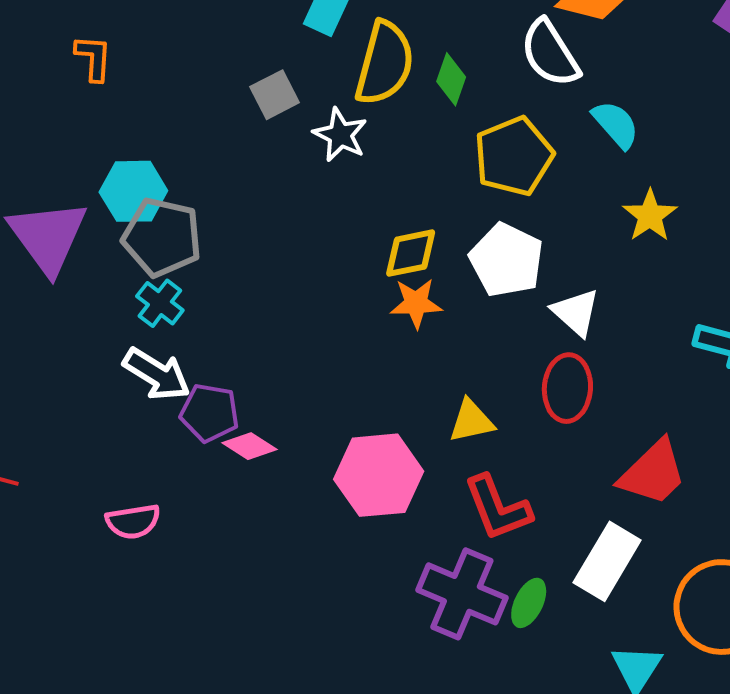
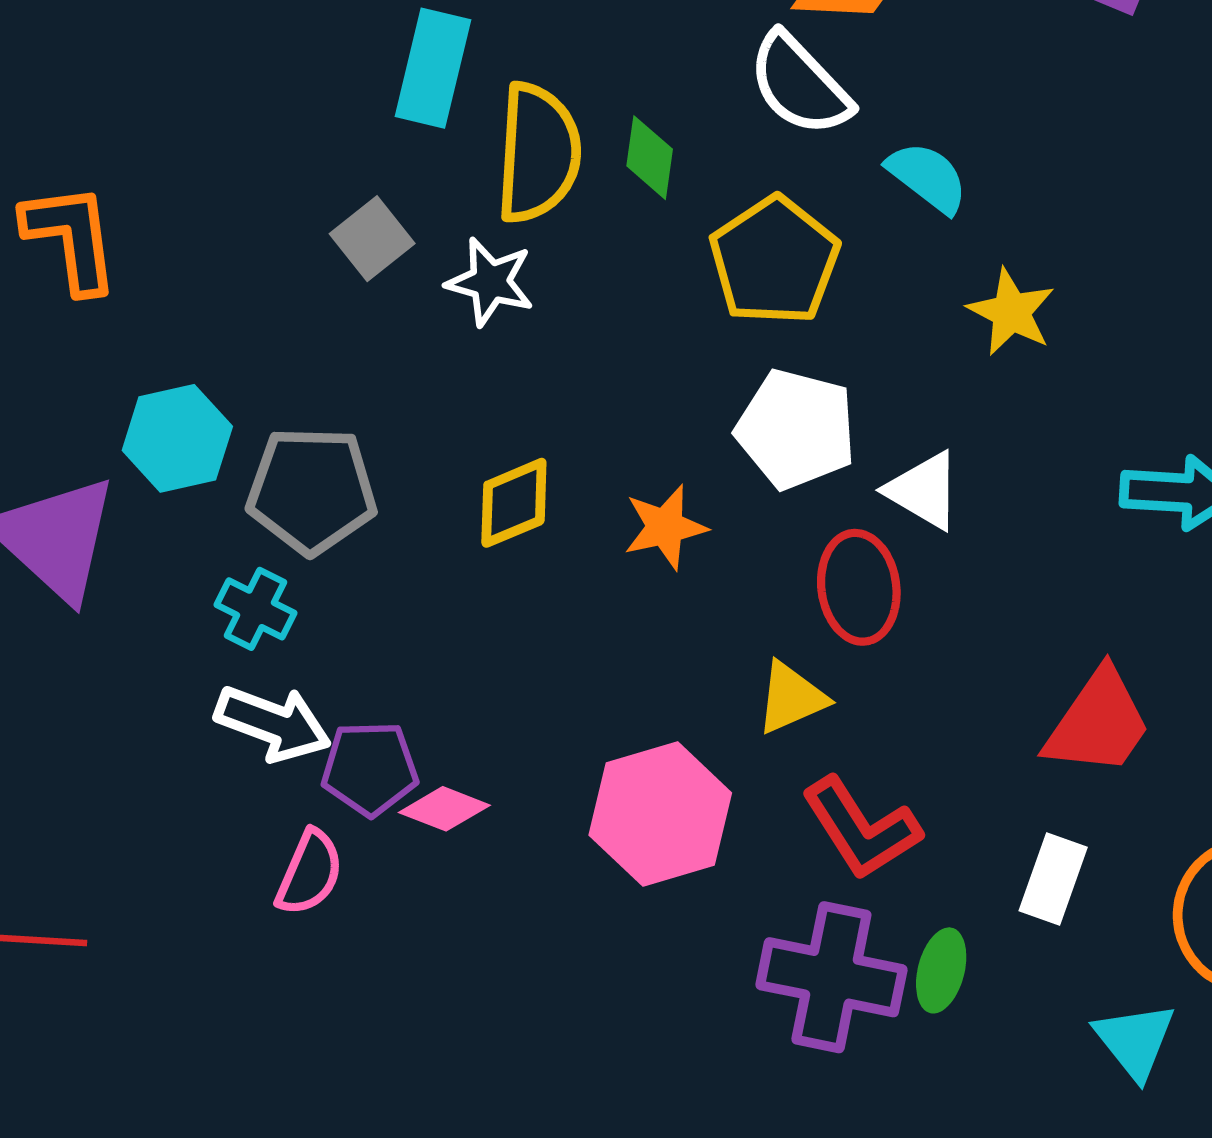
orange L-shape: (94, 58) -> (71, 238), size x1.5
gray pentagon: (162, 237) -> (312, 490), moved
yellow diamond: (411, 253) -> (514, 503), moved
red ellipse: (567, 388) -> (859, 587), moved
pink semicircle: (133, 521) -> (310, 873), moved, turned -46
white rectangle: (607, 561) -> (1053, 879), size x0.7

